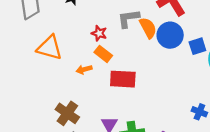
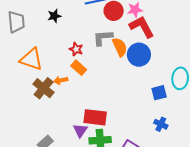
blue square: (197, 46) -> (159, 93), moved
red rectangle: (123, 79) -> (95, 117), moved
brown cross: (67, 113) -> (44, 88), moved

